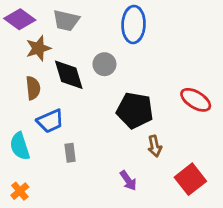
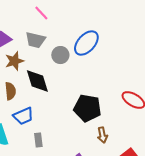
blue ellipse: (134, 25) -> (86, 43), turned 40
gray circle: (104, 64) -> (60, 55), moved

